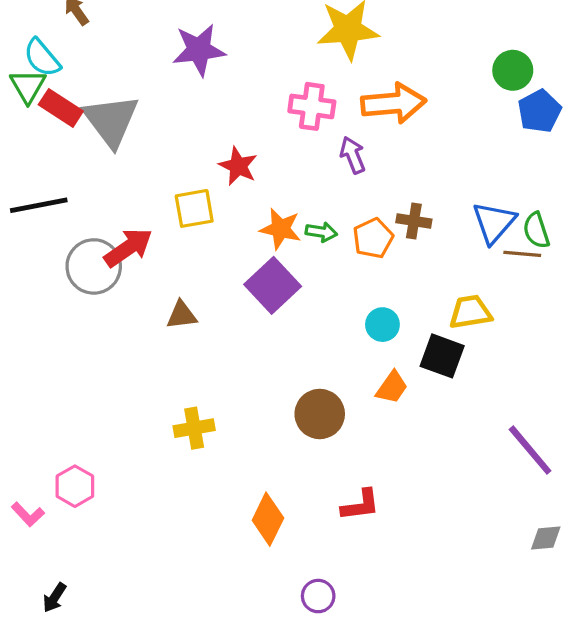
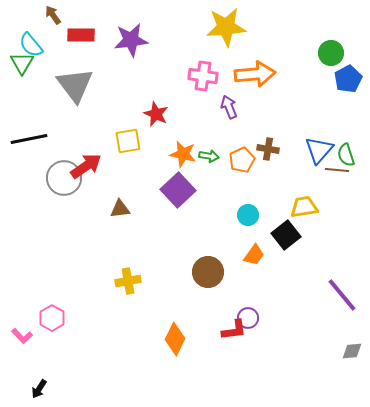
red rectangle: (61, 108) -> (81, 35), moved, turned -32
black square: (442, 356) -> (286, 235), turned 32
purple circle: (318, 596) -> (248, 318), moved

